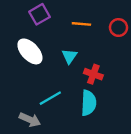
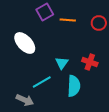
purple square: (40, 14) -> (45, 12), moved
cyan triangle: (69, 56) -> (62, 63), moved
red cross: (93, 74) -> (90, 62), moved

